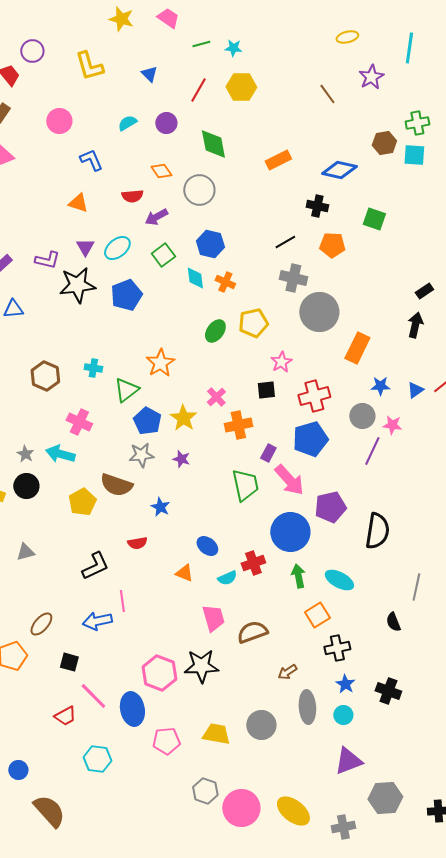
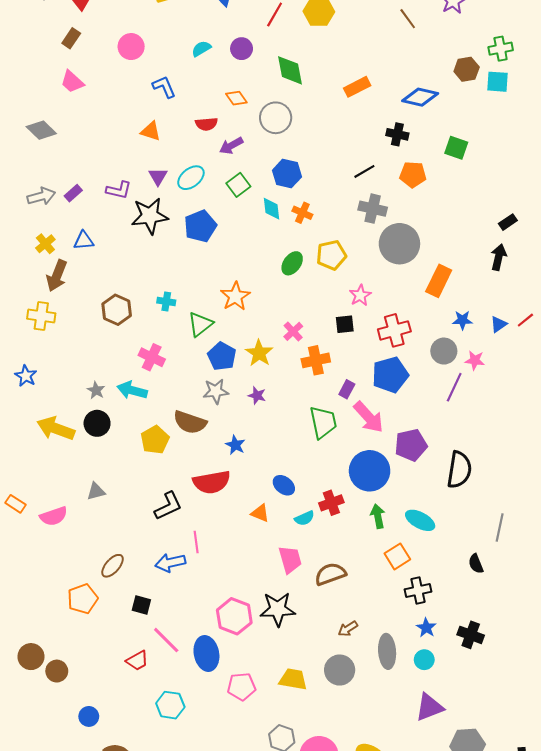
red semicircle: (137, 543) -> (212, 482), size x1.8
brown arrow: (287, 672) -> (348, 629), moved

